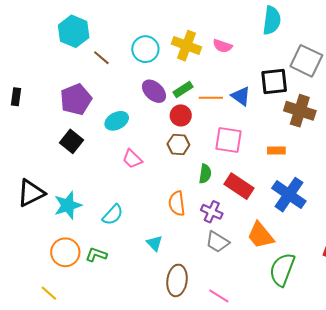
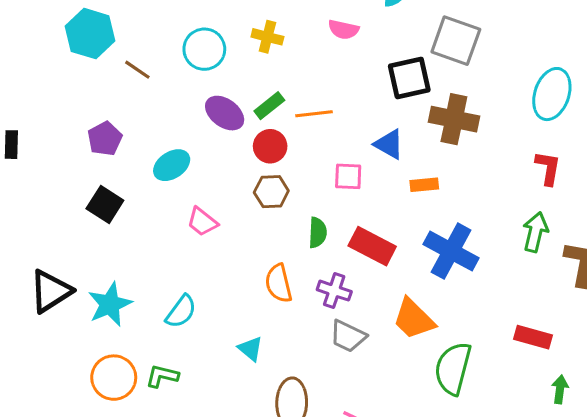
yellow cross: (186, 46) -> (267, 37), size x0.7
pink semicircle: (222, 46) -> (343, 29), moved
blue triangle: (241, 96) -> (389, 144), moved
purple pentagon: (76, 99) -> (105, 139), size x0.7
pink square: (228, 140) -> (348, 176), size x0.7

